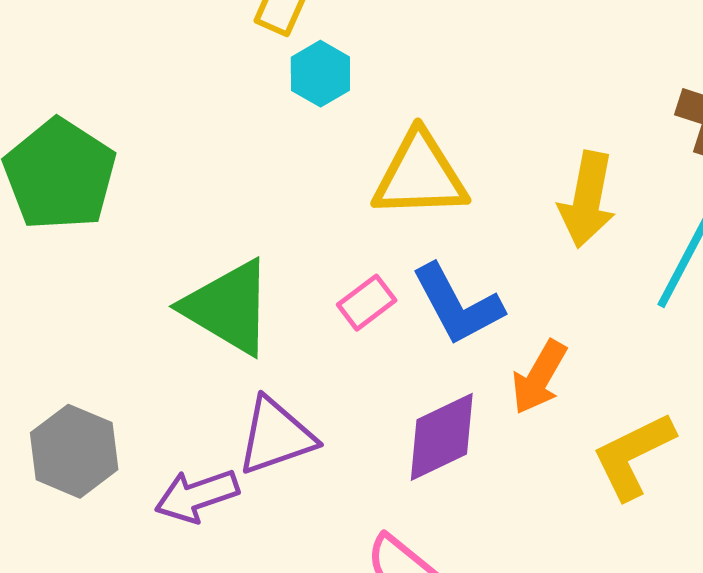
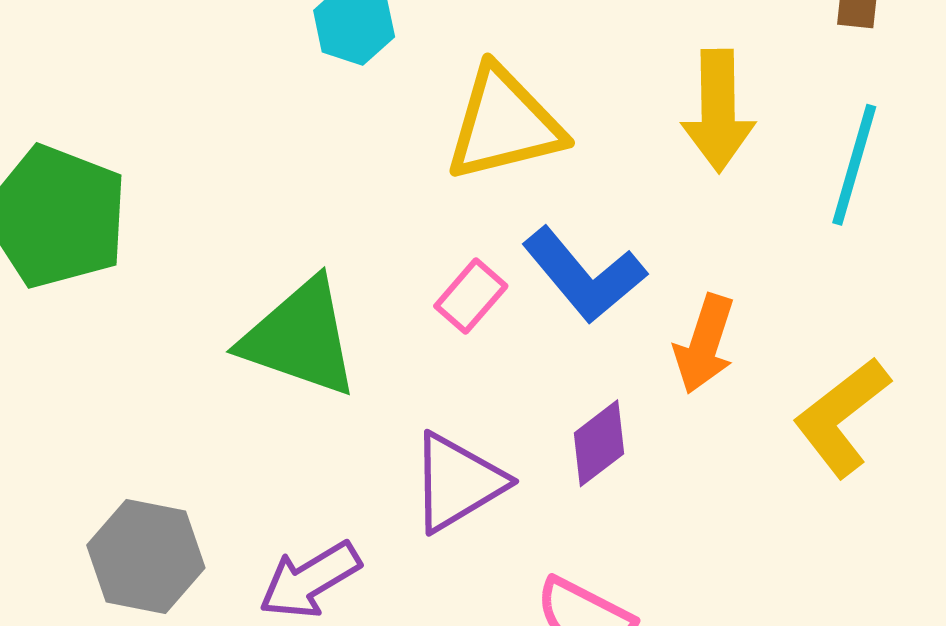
purple triangle: (276, 436) -> (457, 482), moved
purple diamond: (442, 437) -> (599, 443), size x0.7

